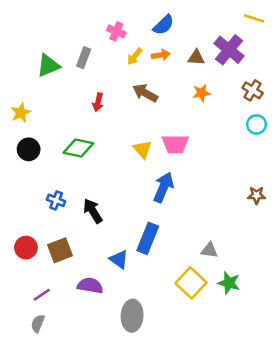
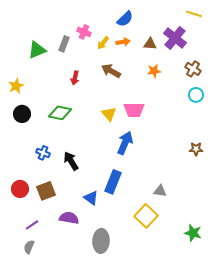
pink cross: (116, 31) -> (84, 32), moved
green star: (229, 283) -> (193, 233), moved

